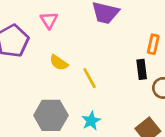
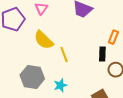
yellow semicircle: (59, 63) -> (44, 40), size x1.5

